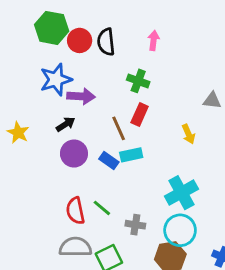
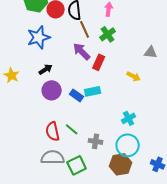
green cross: (138, 81) -> (108, 34), moved, turned 35
purple arrow: (81, 96) -> (82, 51), moved, turned -138
brown line: (119, 128) -> (85, 29), moved
yellow arrow: (188, 134) -> (134, 76), turned -40
cyan cross: (181, 193) -> (129, 118), size x0.6

